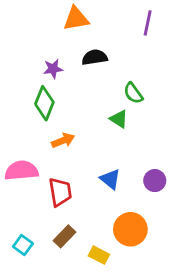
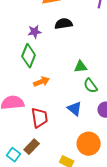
green semicircle: (133, 93) -> (91, 86), moved
green triangle: (119, 119) -> (81, 67), turned -40
brown rectangle: (64, 236) -> (32, 147), moved

